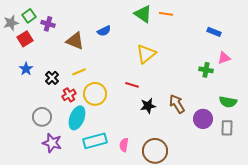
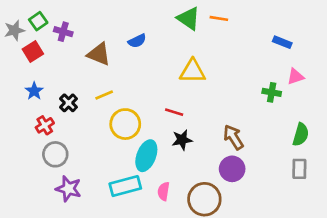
yellow triangle: (146, 54) -> (193, 71), turned 40
red cross: (69, 95) -> (45, 125), moved
green semicircle: (228, 102) -> (301, 135), turned -84
black star: (148, 106) -> (182, 140), moved
cyan ellipse: (77, 118) -> (146, 156), moved
purple circle: (203, 119) -> (232, 169), moved

